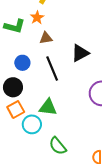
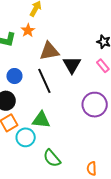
brown triangle: (46, 38) -> (49, 51), moved, size x1.5
black triangle: (80, 53) -> (72, 65), turned -30

